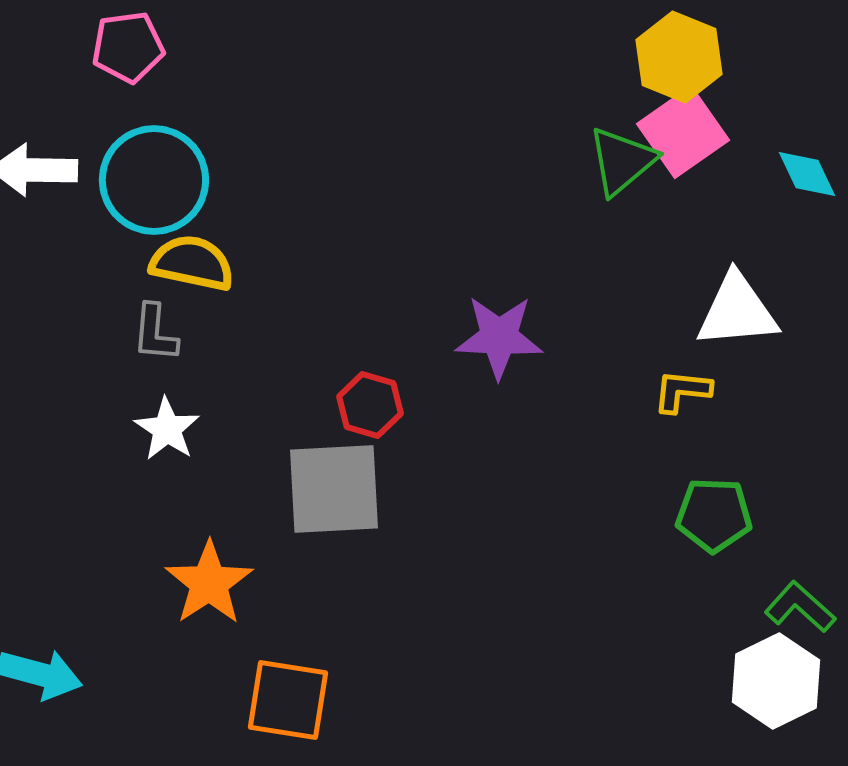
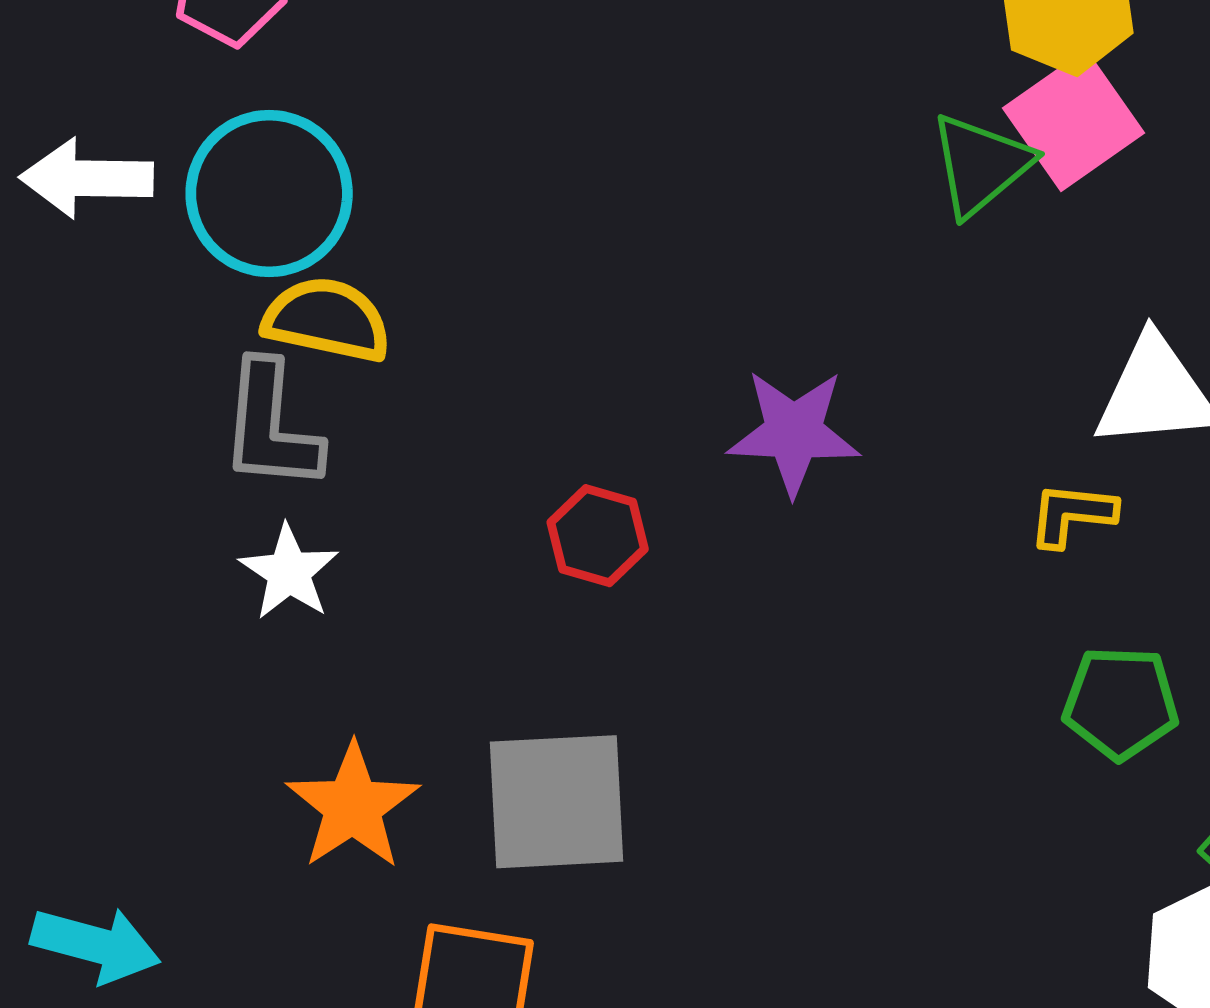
gray L-shape: (155, 333) -> (271, 426), size x1.5
gray square: (334, 489) -> (556, 802), moved

